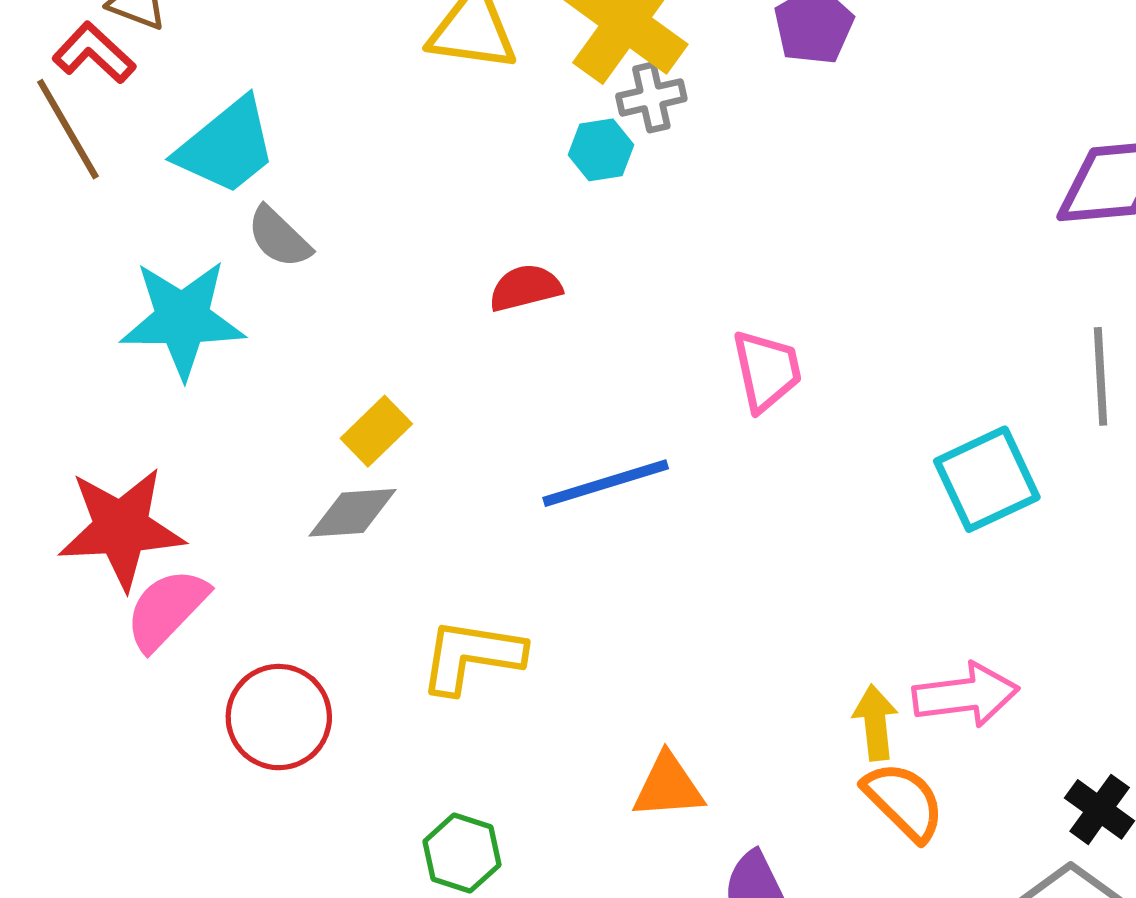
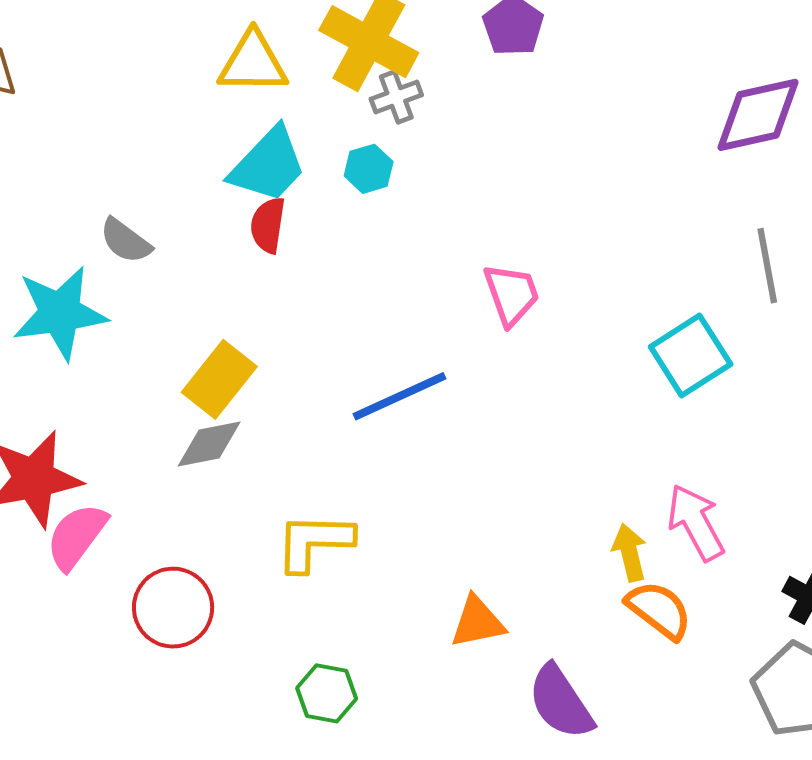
cyan trapezoid: (227, 146) -> (268, 165), moved
cyan hexagon: (601, 150) -> (369, 169), moved
red semicircle: (525, 288) -> (268, 225), moved, turned -60
yellow rectangle: (376, 431) -> (219, 379), size x1.4
pink arrow: (966, 695) -> (696, 522), turned -104

